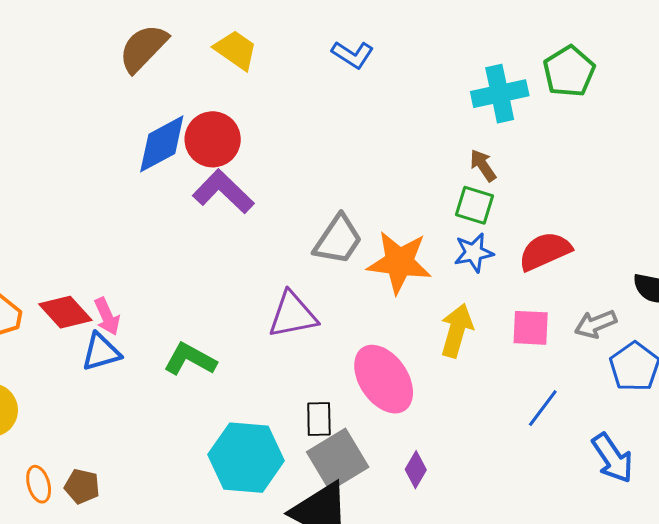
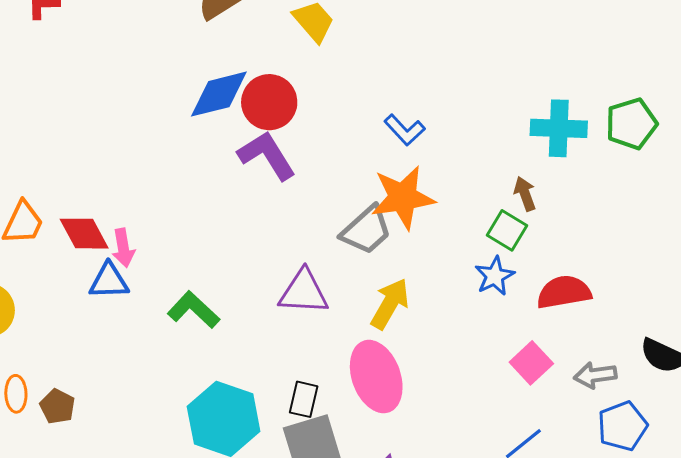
blue L-shape: (353, 55) -> (405, 130), moved
blue star: (474, 253) -> (495, 276), turned -30
orange star: (399, 262) -> (403, 197), moved, turned -30
pink square: (531, 328) -> (531, 363), turned 30
yellow arrow: (457, 330) -> (390, 304), moved

